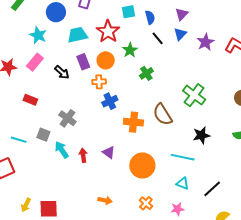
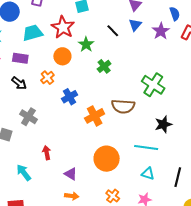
blue semicircle: (150, 17) -> (175, 14), moved
purple rectangle: (83, 62) -> (20, 58), moved, turned -56
black arrow: (62, 72) -> (19, 83), moved
orange cross: (99, 82) -> (47, 78), moved, turned -32
brown semicircle: (163, 115) -> (123, 106), turned -50
orange cross: (133, 122) -> (95, 116), turned -30
cyan arrow: (62, 150) -> (24, 173), moved
purple triangle: (109, 152) -> (71, 174), moved
black line: (212, 189) -> (178, 177), turned -30

